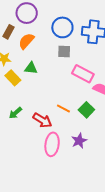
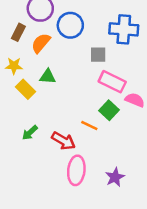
blue circle: (62, 27) -> (70, 25), moved
gray square: (64, 52) -> (98, 55), moved
green square: (86, 110) -> (109, 110), moved
purple star: (79, 141) -> (115, 177), moved

